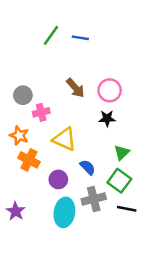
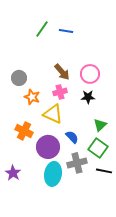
pink cross: (41, 112) -> (60, 92), moved
orange star: (19, 136) -> (32, 97), moved
purple circle: (58, 179) -> (48, 147), size x1.5

